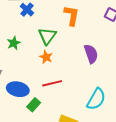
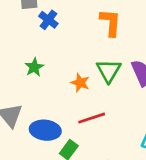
green triangle: (47, 36) -> (109, 71), moved

